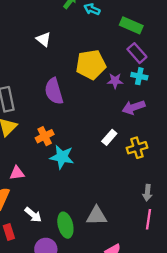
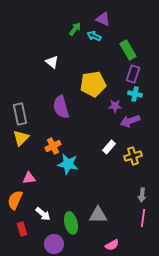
green rectangle: (131, 25) -> (128, 50), turned 36
purple rectangle: (137, 53) -> (133, 74), turned 60
purple star: (115, 81) -> (115, 106), moved

